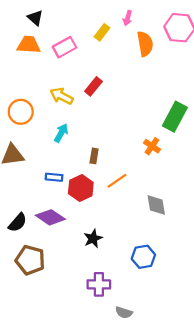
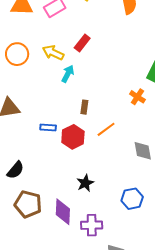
orange circle: (21, 112) -> (17, 54), moved
cyan arrow: (61, 133) -> (68, 74), moved
purple diamond: (50, 217) -> (63, 212), moved, turned 60

